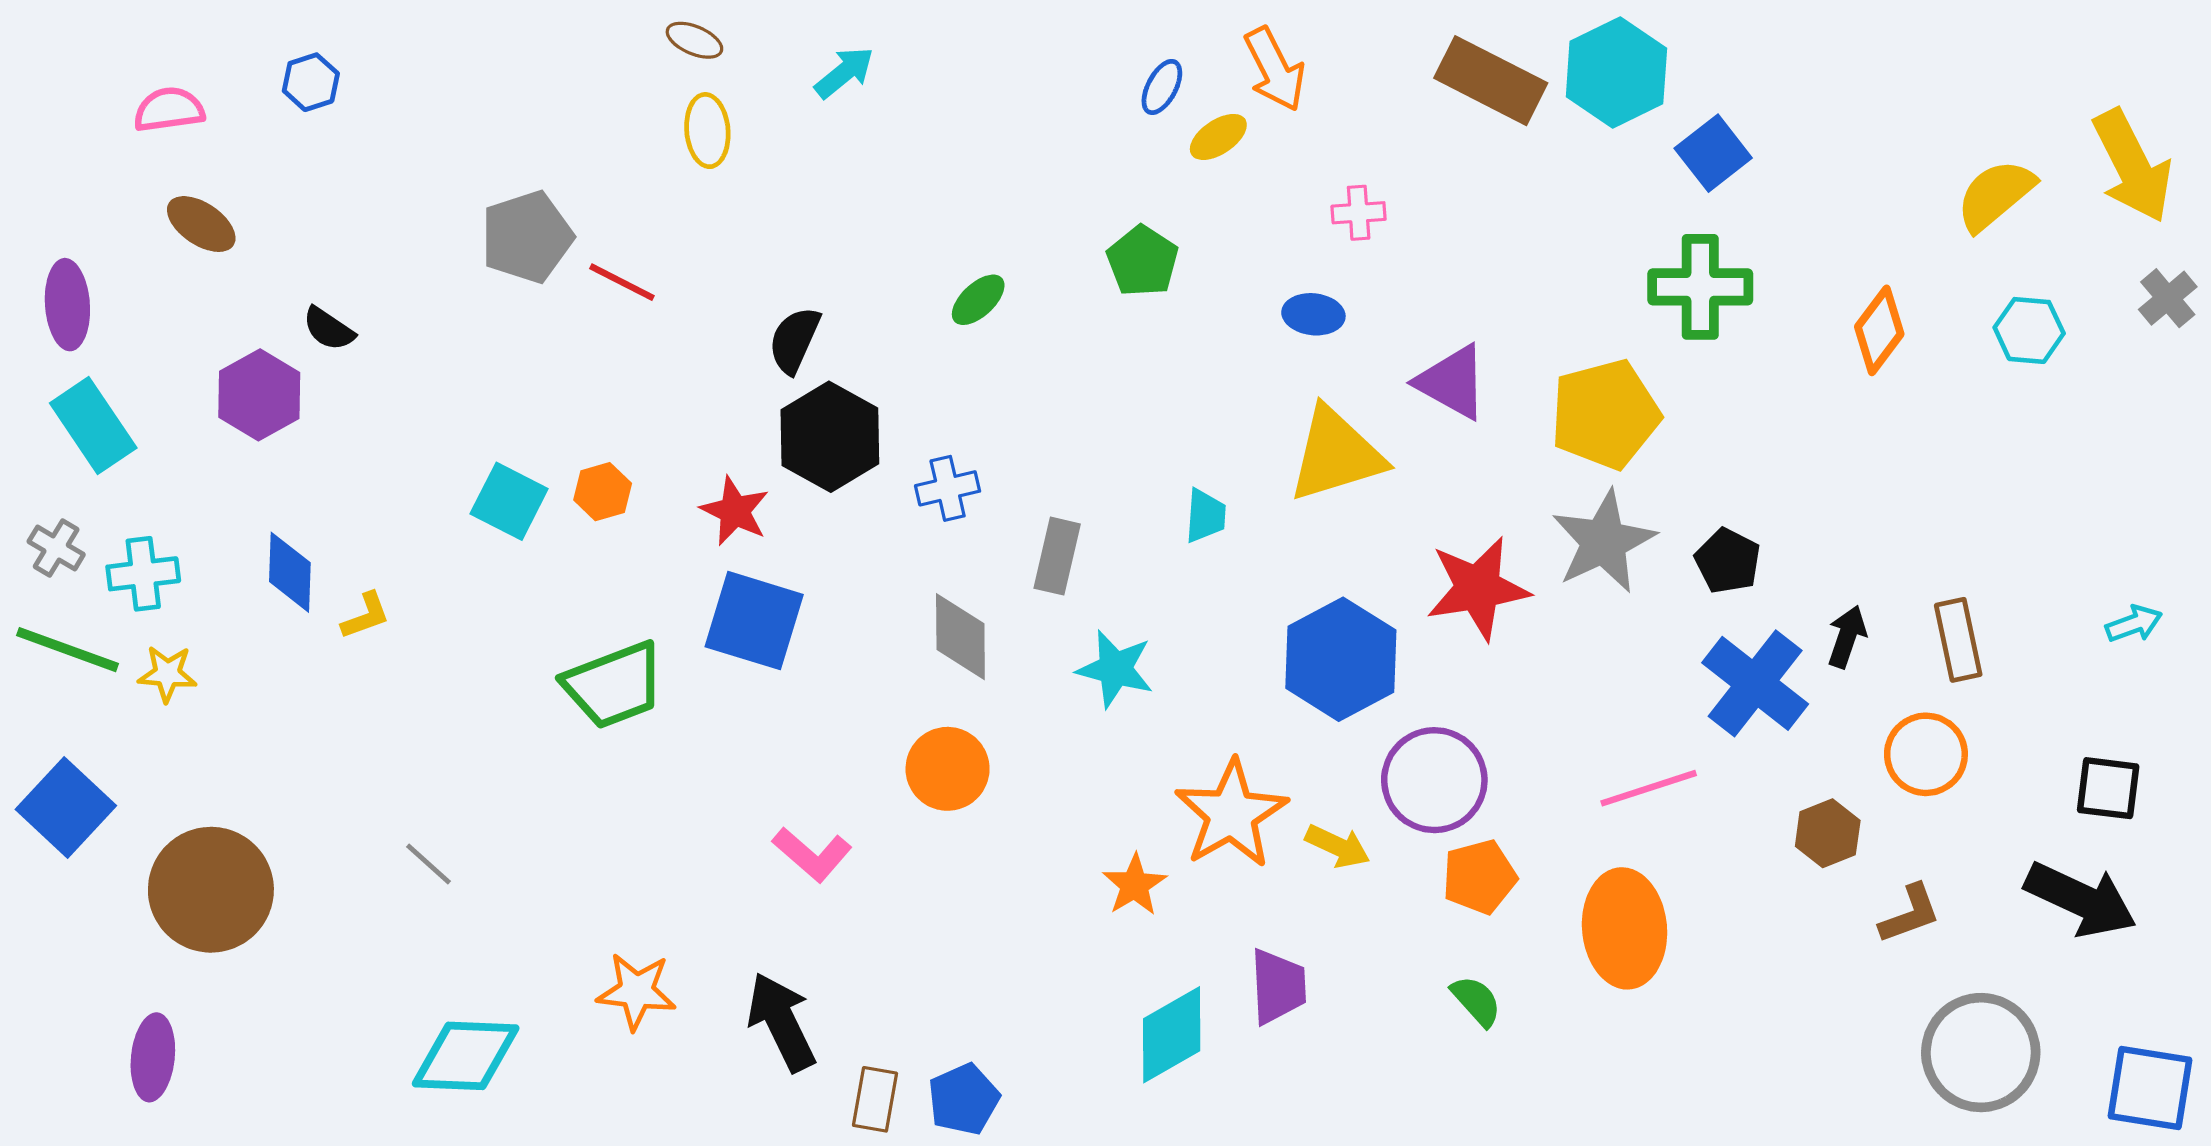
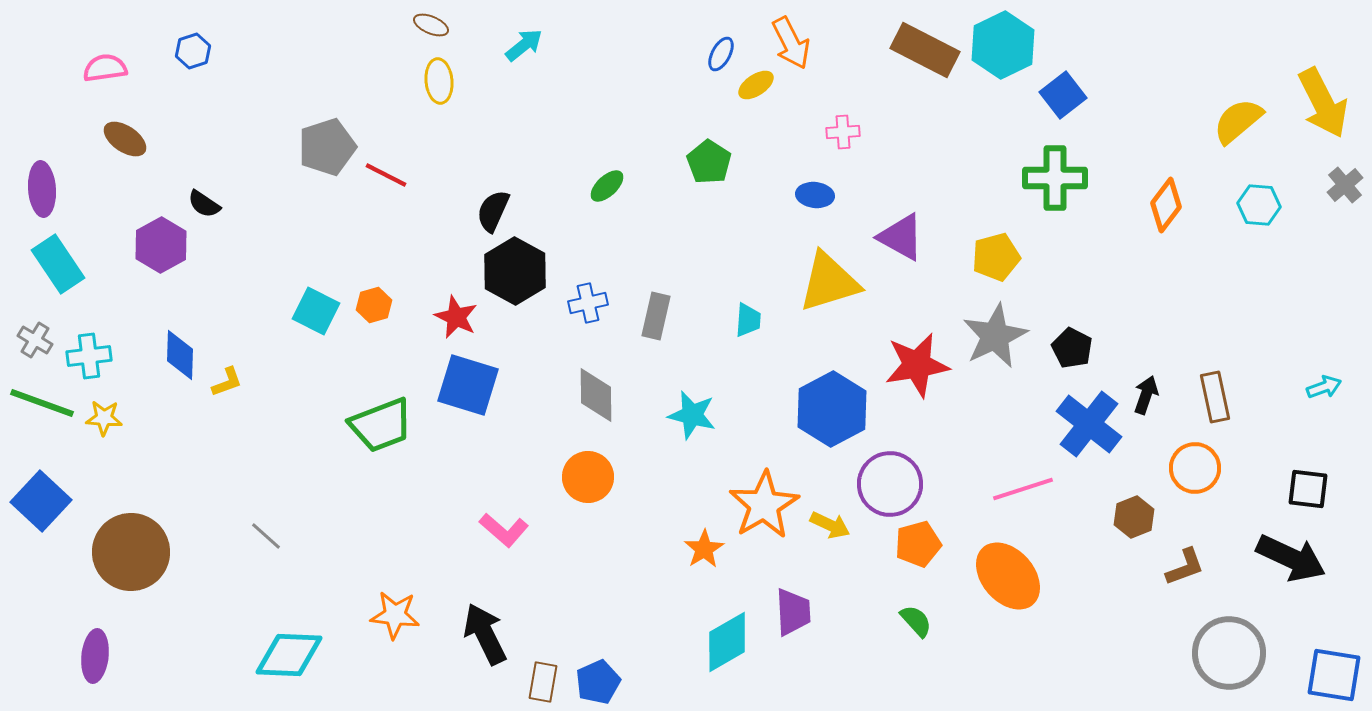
yellow pentagon: (1605, 414) -> (996, 257), size x0.7
gray rectangle: (1057, 556) -> (656, 316), moved
orange ellipse: (1625, 928) -> (1008, 576), turned -36

